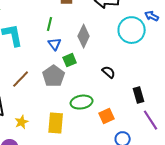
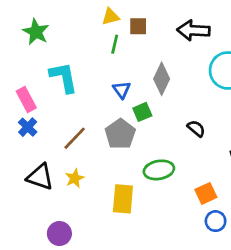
green line: (50, 24) -> (115, 44), moved
orange square: (107, 116) -> (206, 193), moved
yellow star: (22, 122) -> (75, 178), moved

